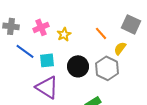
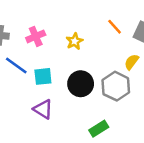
orange line: (101, 33) -> (115, 27), moved
yellow star: (64, 34) -> (75, 41), moved
purple triangle: (47, 87) -> (43, 109), size x0.7

